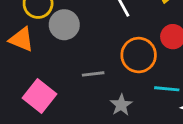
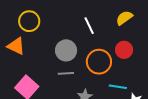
gray circle: (64, 25) -> (66, 50), moved

